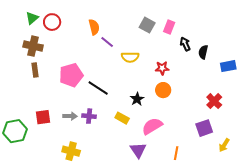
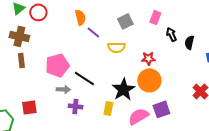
gray square: (147, 25) -> (125, 21), moved, turned 35
orange circle: (163, 90) -> (149, 80), size x1.5
black star: (137, 99) -> (123, 89), size x1.6
gray arrow: (70, 116) -> (63, 89), moved
yellow rectangle: (122, 118) -> (108, 108), turned 72
purple square: (204, 128) -> (161, 109), moved

